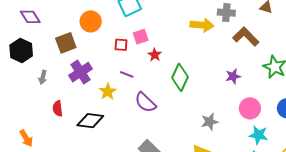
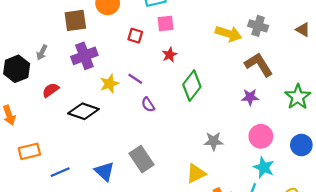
pink square: (141, 37) -> (166, 24), moved
brown L-shape: (246, 37) -> (259, 65), moved
black hexagon: (21, 50) -> (17, 69), moved
purple line: (127, 74) -> (135, 79), moved
purple semicircle: (145, 102) -> (148, 105), size x0.6
red semicircle: (58, 108) -> (51, 90), turned 49

